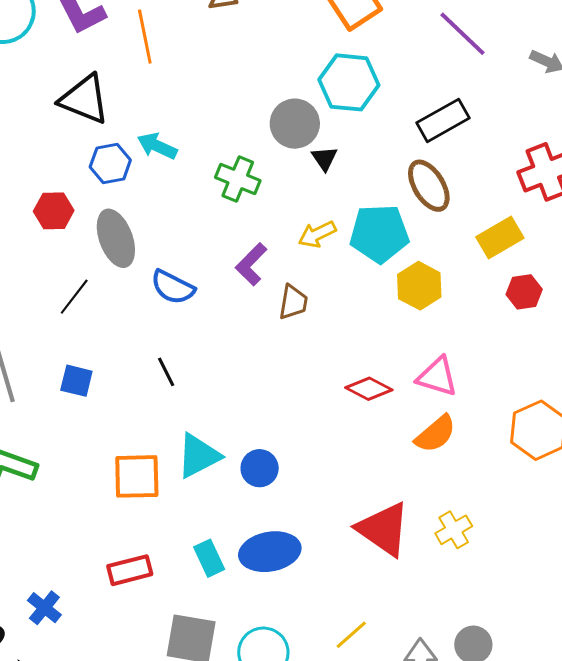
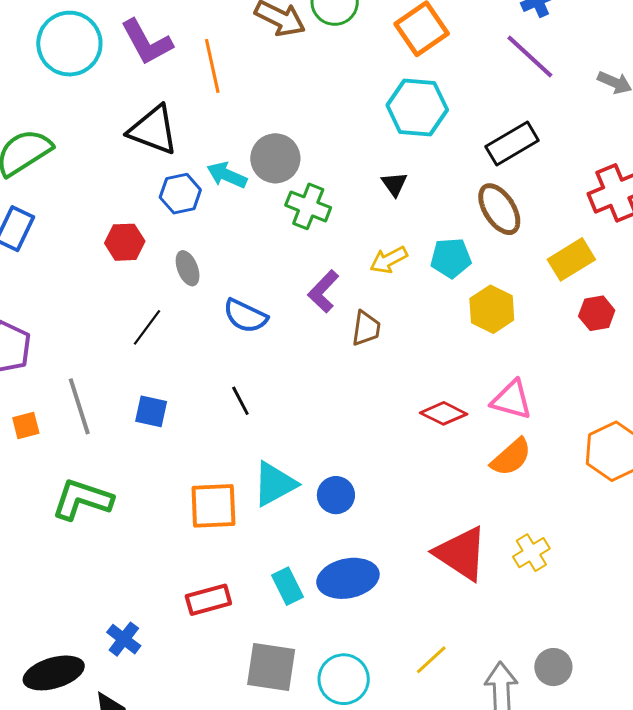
gray circle: (295, 124) -> (275, 158), moved
cyan pentagon: (379, 234) -> (451, 258), size x0.7
gray ellipse: (116, 238) -> (188, 268), size x0.6

